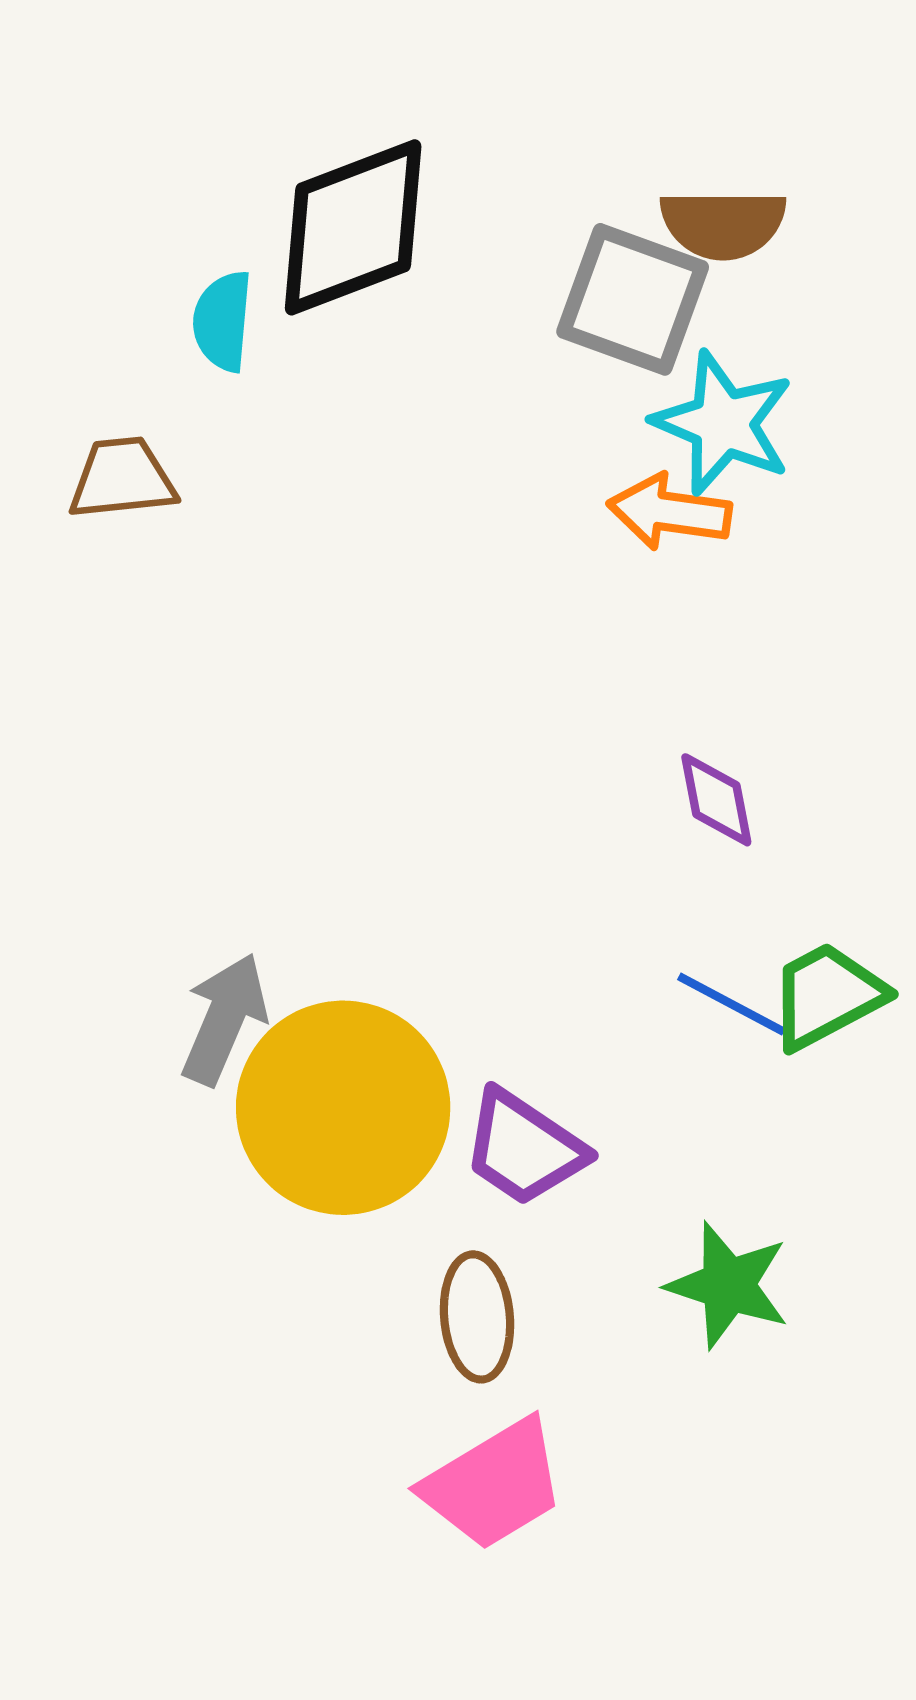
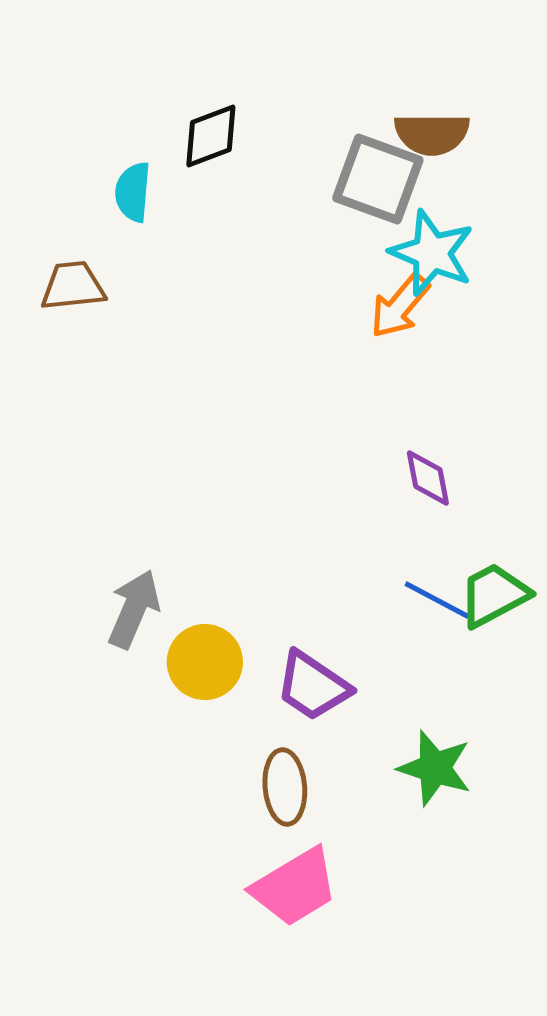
black diamond: (353, 227) -> (211, 136), size x0.6
orange arrow: (669, 512) -> (400, 306), turned -58
yellow circle: (343, 1108) -> (205, 662), size x0.6

